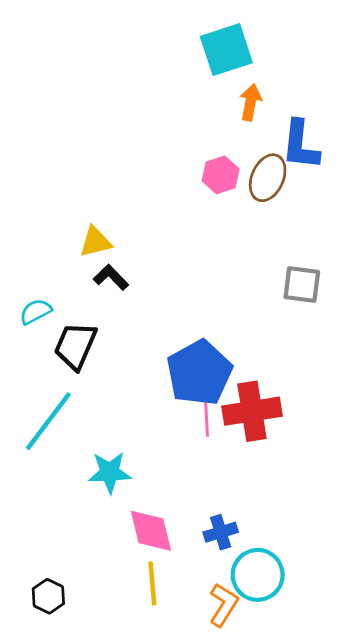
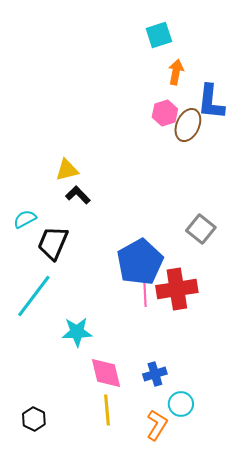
cyan square: (226, 50) -> (159, 35), size x0.7
pink hexagon: (221, 175) -> (165, 113), moved
gray square: (302, 284) -> (201, 229), moved, turned 32
cyan circle: (258, 575) -> (181, 404), size x0.7

